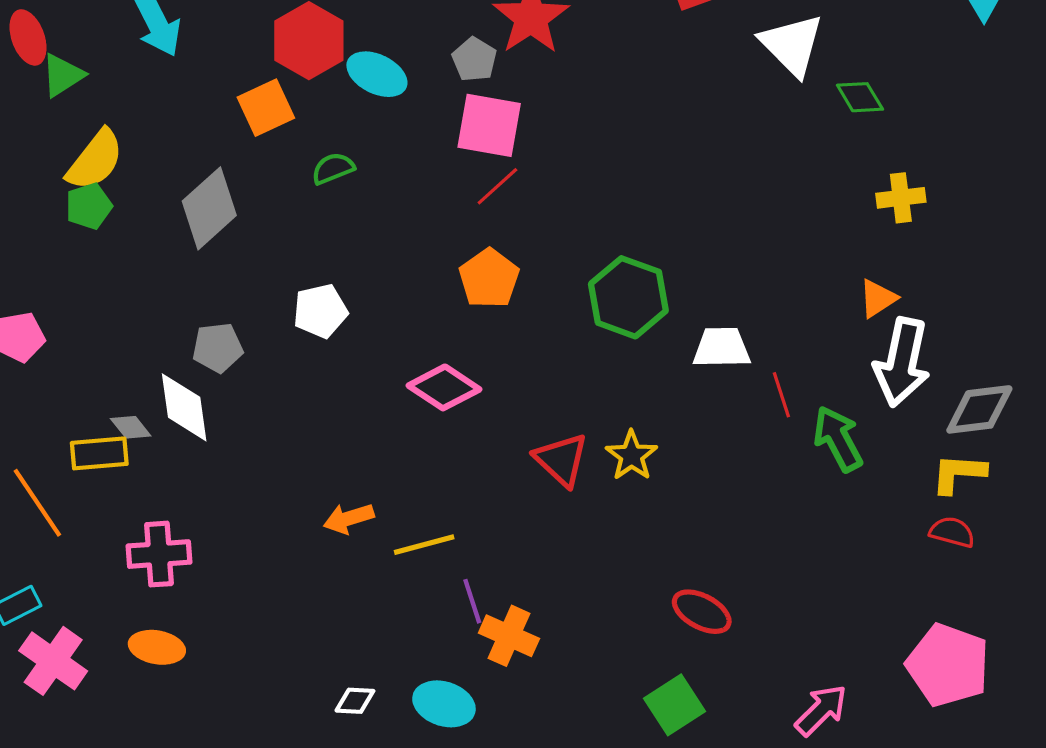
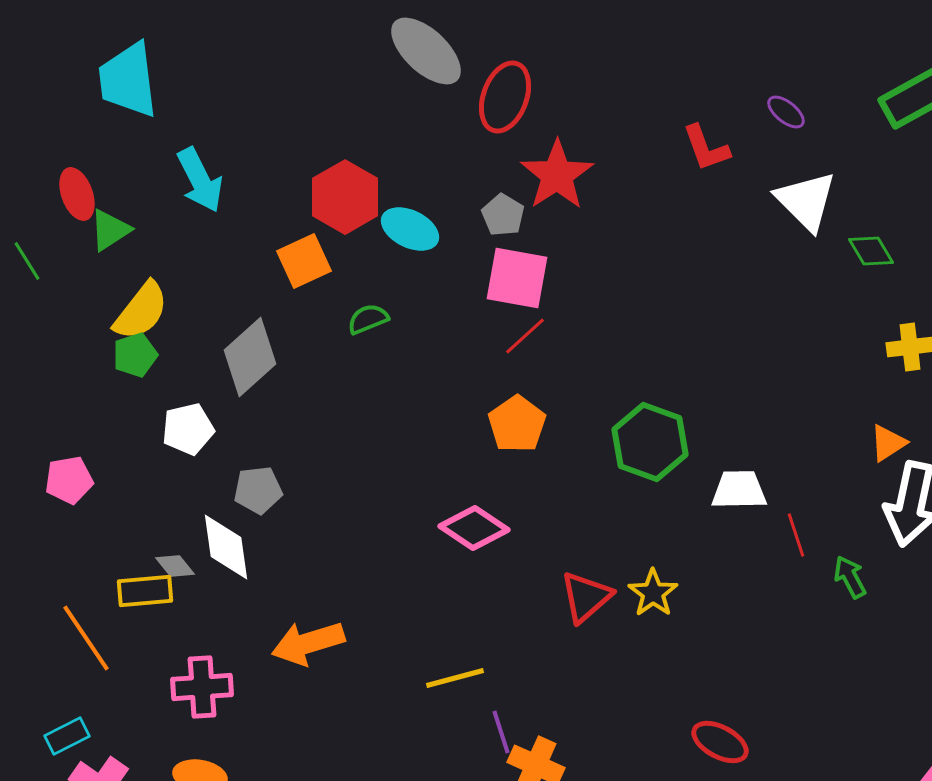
white pentagon: (320, 311) -> (188, 429), moved
green arrow: (838, 439) -> (850, 577), size x0.7
red triangle: (561, 460) -> (586, 597), turned 36
orange arrow: (349, 518) -> (308, 643), moved, size x1.5

